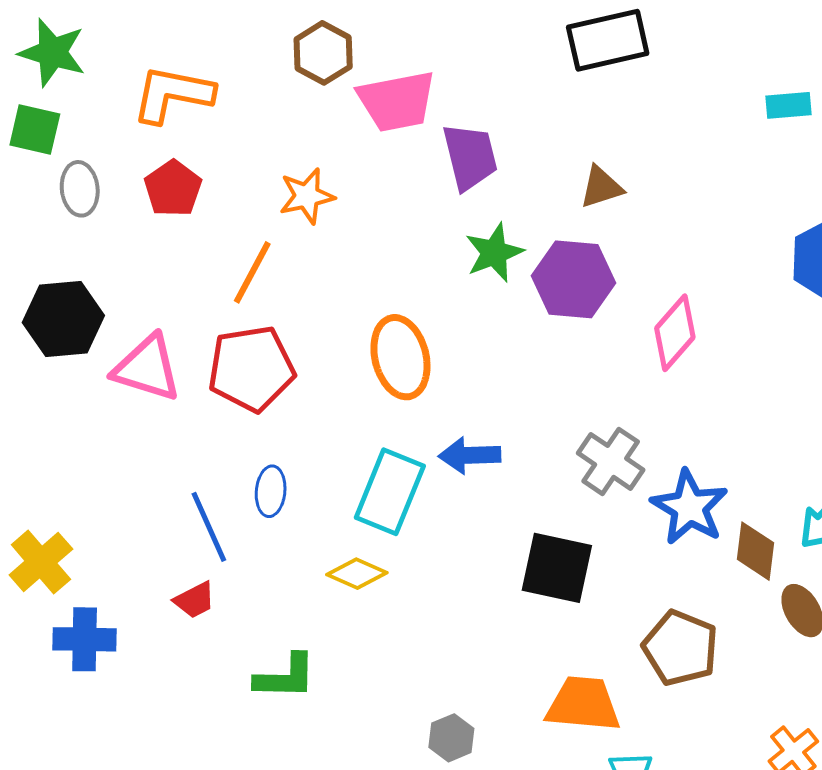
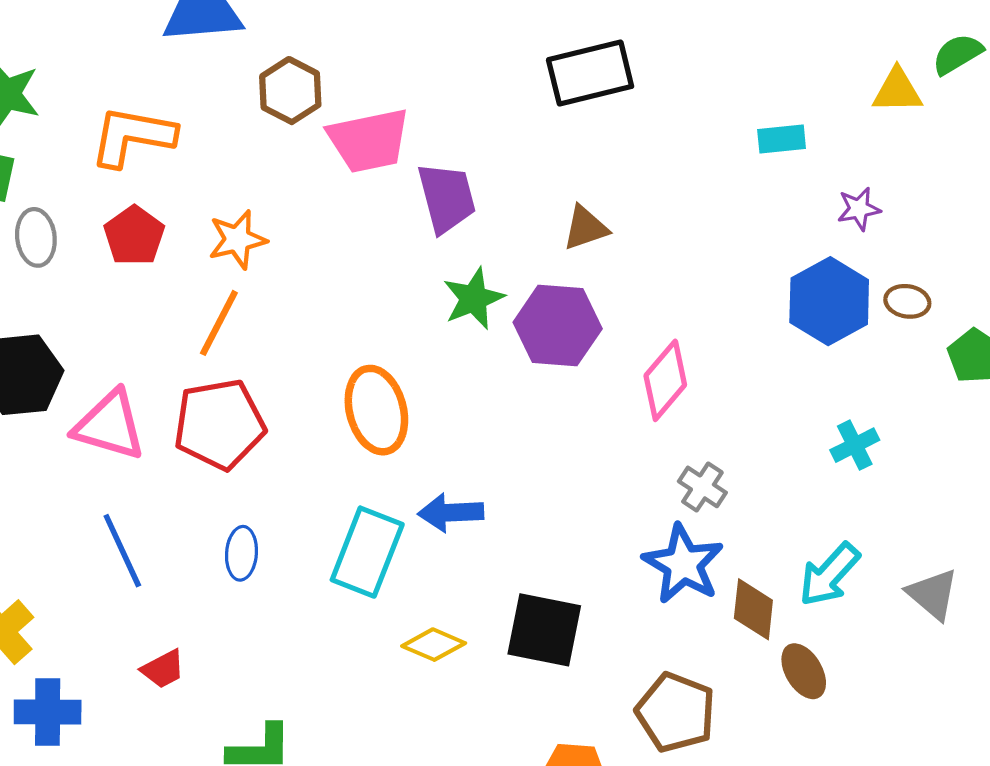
orange star: (307, 196) -> (237, 240), moved
gray cross: (611, 461) -> (702, 487), moved, size x0.7
blue line: (209, 527) -> (122, 551), moved
yellow diamond: (357, 574) -> (434, 645), moved

